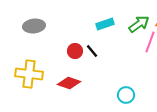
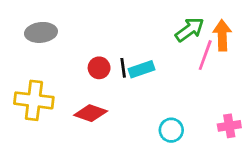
cyan rectangle: (105, 24) -> (142, 69), moved
black line: (92, 51) -> (123, 68), turned 32

